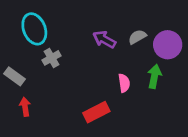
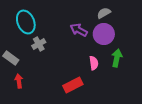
gray semicircle: (137, 37) -> (104, 13), moved
purple circle: (168, 45) -> (104, 34), moved

